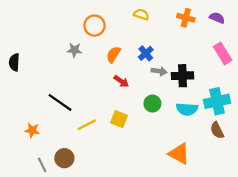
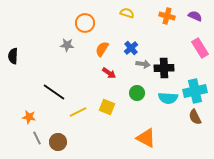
orange triangle: (179, 154) -> (146, 138), moved
gray line: (42, 165) -> (37, 138), moved

